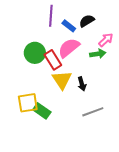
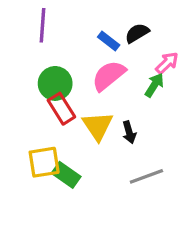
purple line: (51, 16) -> (43, 25), moved
green arrow: (98, 54) -> (154, 85), turned -49
red rectangle: (53, 60) -> (61, 109), moved

